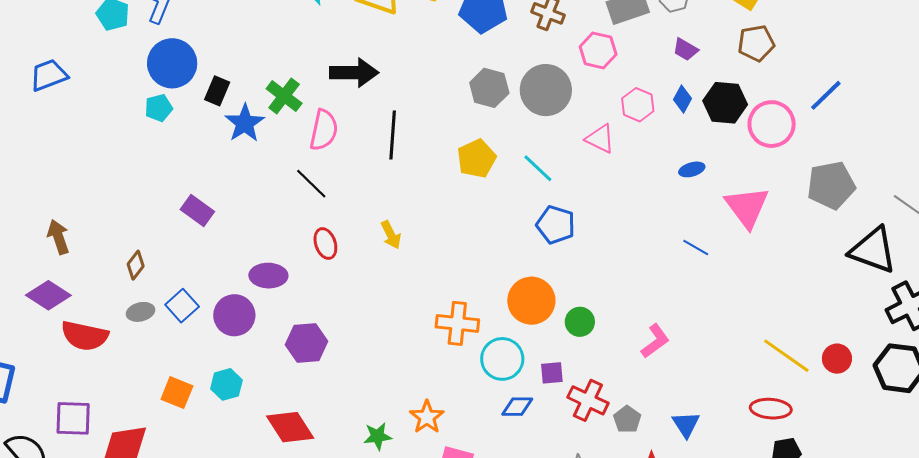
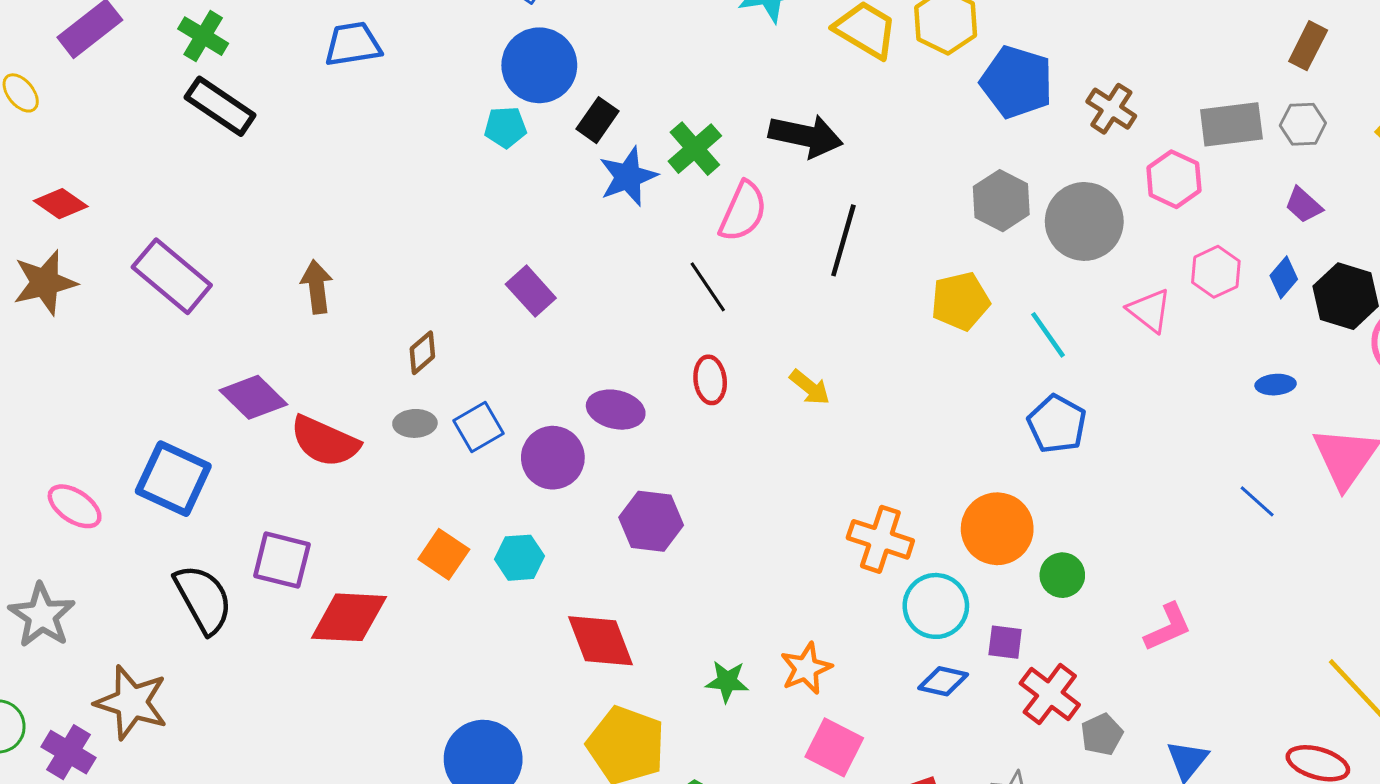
yellow arrow: (391, 235) -> (810, 387), turned -36
purple diamond: (48, 295) -> (253, 397), moved

